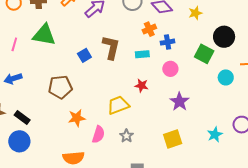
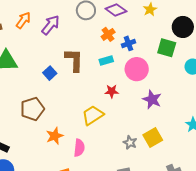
pink circle: (170, 69) -> (137, 69), size x1.5
gray star: (127, 136) -> (130, 143), moved

